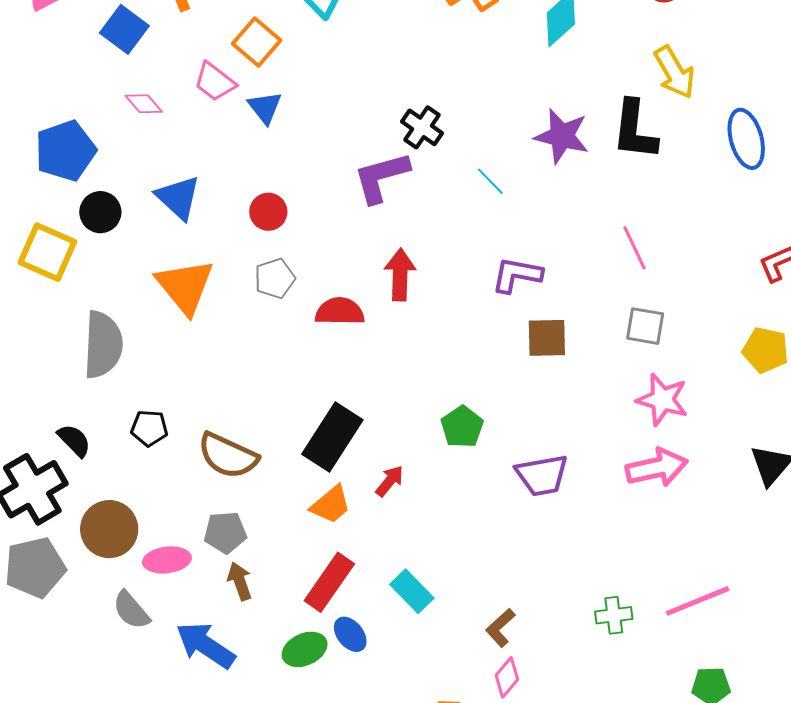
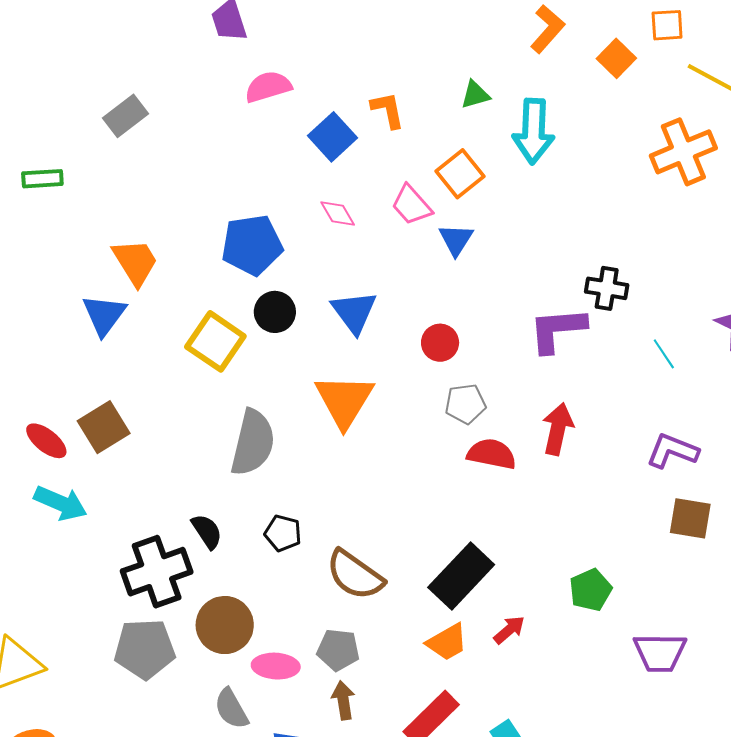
black cross: (422, 127) -> (607, 288), turned -36
gray pentagon: (275, 278) -> (465, 404), moved

